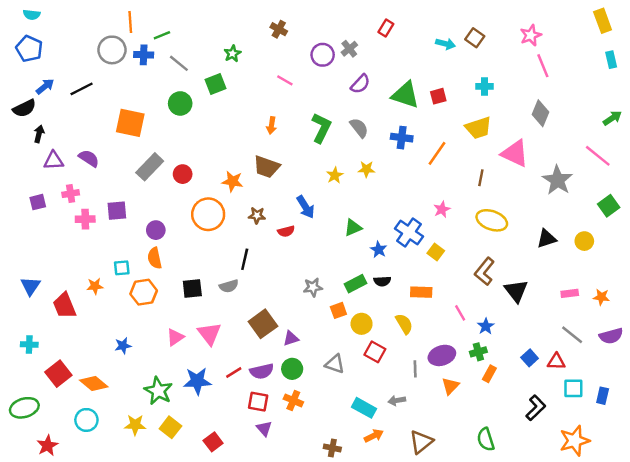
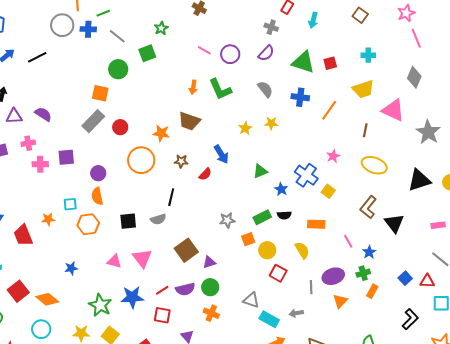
cyan arrow: (446, 44) -> (313, 20), moved, turned 91
gray cross: (349, 49) -> (271, 27), moved, turned -32
purple circle: (323, 55) -> (230, 54), moved
orange square: (130, 123) -> (100, 93), moved, size x0.7
green L-shape: (321, 128) -> (220, 89), moved, turned 130
red semicircle: (286, 231) -> (205, 174), turned -32
black triangle: (547, 239) -> (419, 180), size x1.4
pink triangle: (175, 337) -> (114, 261), turned 49
gray triangle: (335, 364) -> (251, 300), moved
red square: (258, 402) -> (162, 315), moved

